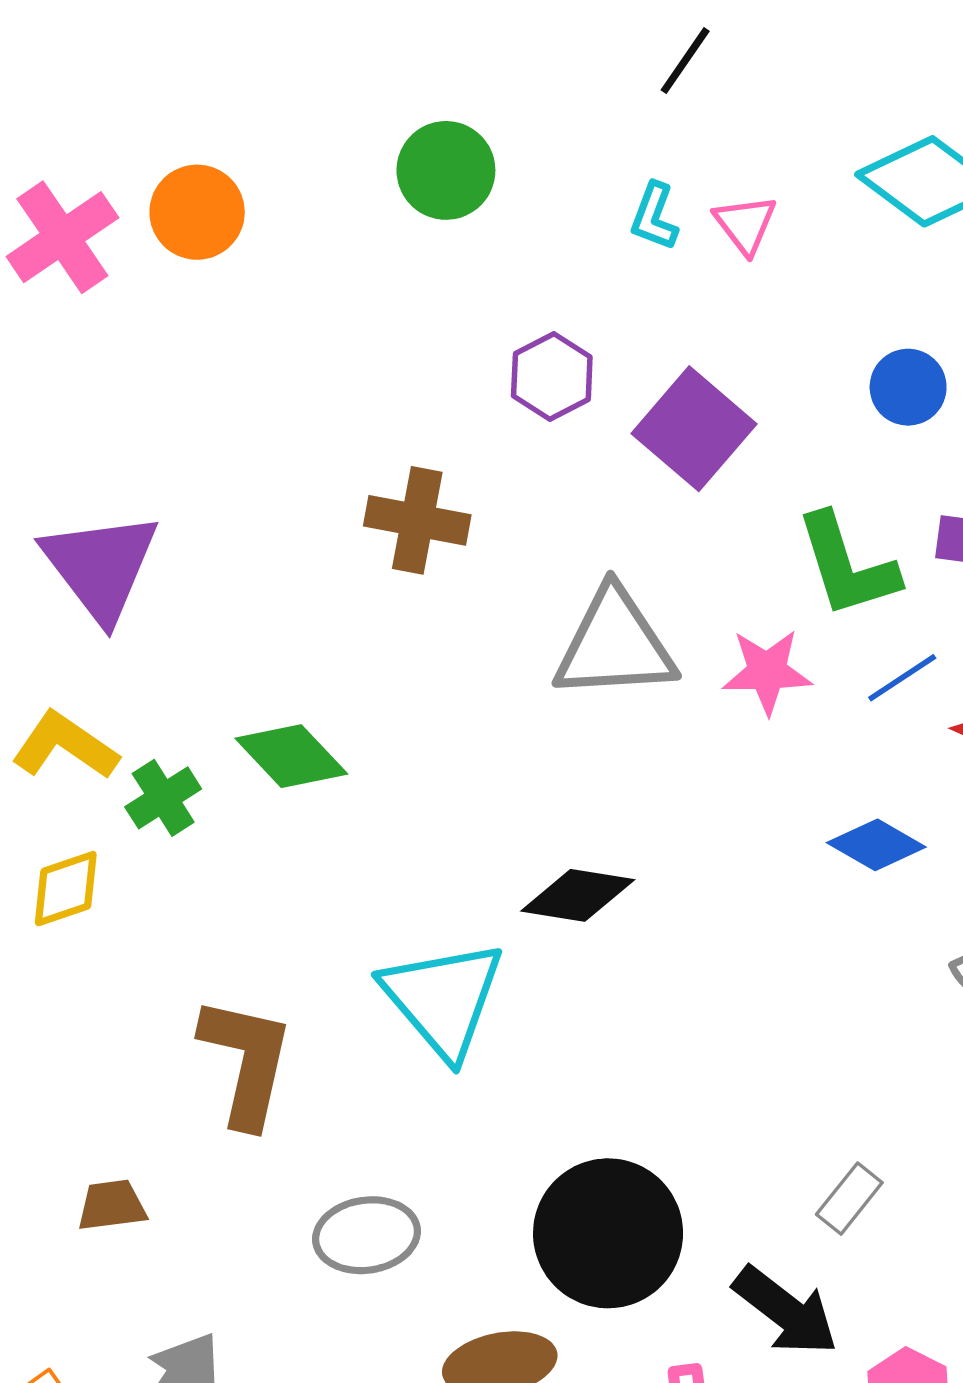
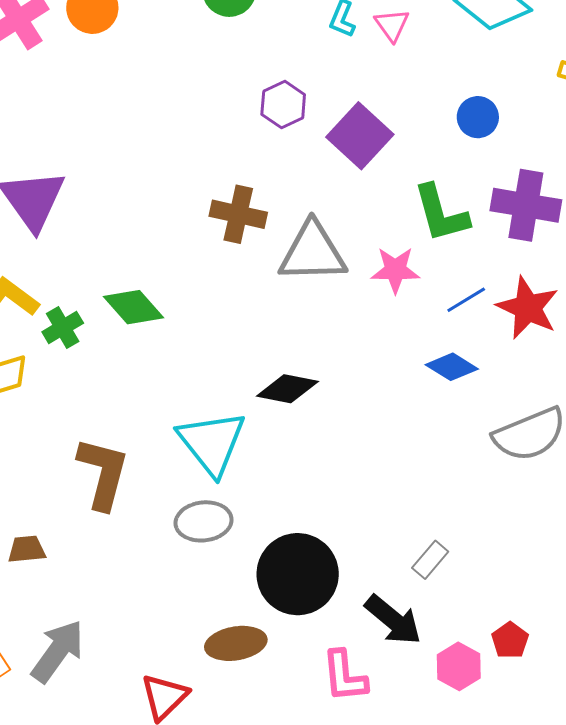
brown cross: (417, 520) -> (238, 214), moved
blue line: (902, 678) -> (466, 300), moved
gray ellipse: (366, 1235) -> (204, 521), moved

